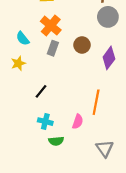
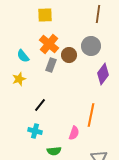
gray circle: (108, 17) -> (91, 46), moved
brown circle: (82, 45) -> (69, 55), moved
cyan cross: (45, 122) -> (35, 131), moved

